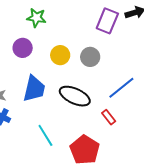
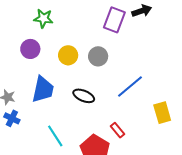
black ellipse: (75, 96) -> (84, 96), size x0.7
red rectangle: (109, 117) -> (118, 130), moved

